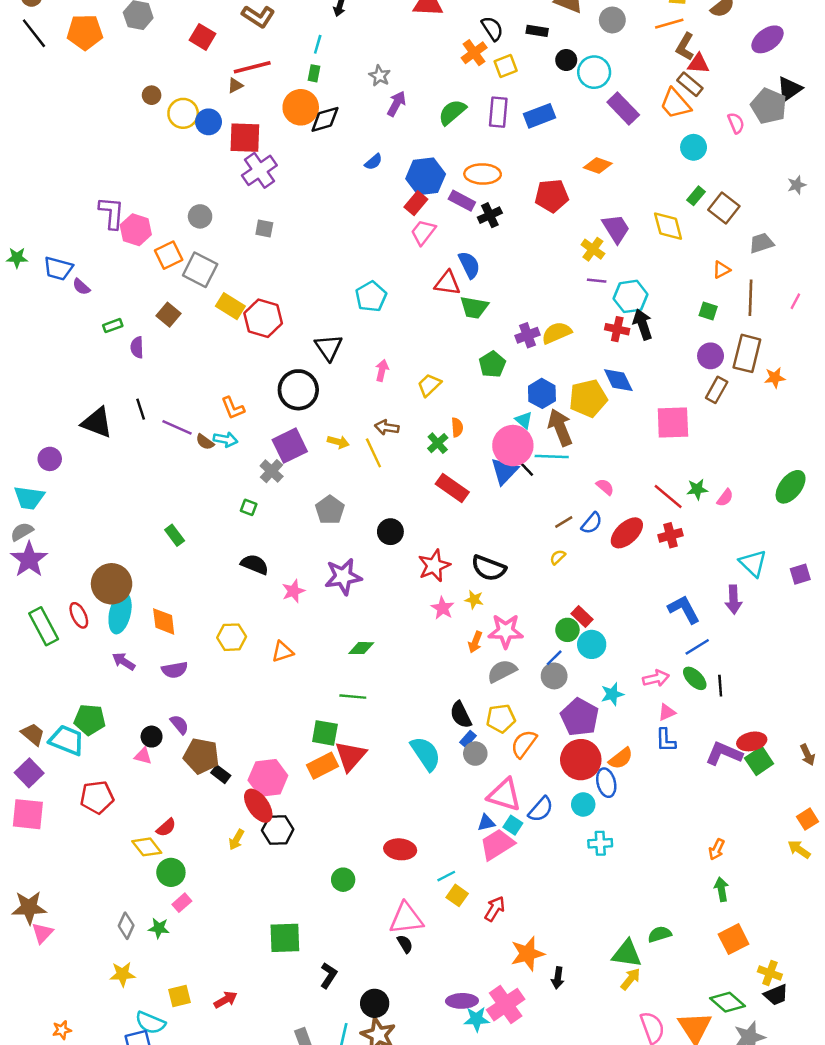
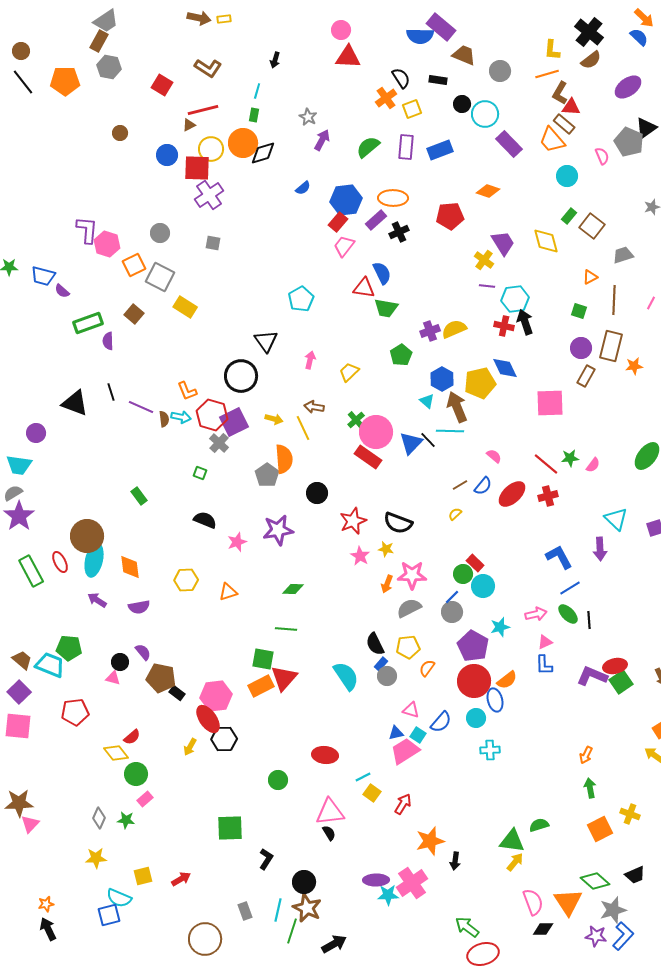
yellow circle: (183, 113) -> (211, 149), moved
purple rectangle: (462, 201) -> (376, 220), turned -70
red hexagon: (263, 318) -> (212, 415), moved
green rectangle: (113, 326) -> (88, 323), size x1.8
orange semicircle: (457, 427) -> (284, 459), moved, size x1.8
brown semicircle: (205, 442) -> (164, 419), turned -133
pink circle: (513, 446) -> (376, 432), moved
orange semicircle: (524, 744) -> (427, 668), size x0.7
pink triangle: (504, 795) -> (411, 710), size x0.6
yellow cross: (770, 973) -> (630, 814), moved

